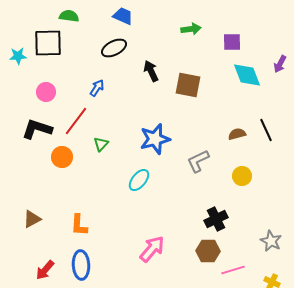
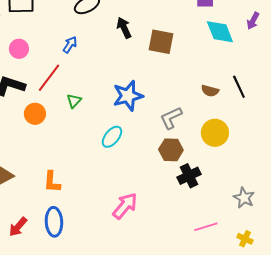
brown semicircle: (237, 134) -> (210, 91), turned -150
yellow circle: (242, 176) -> (215, 133), size x1.4
brown hexagon: (208, 251) -> (171, 150), moved

